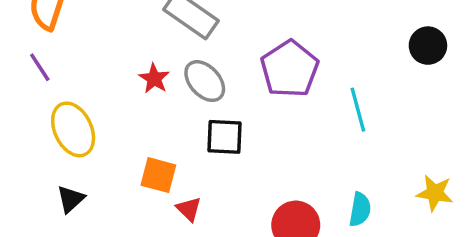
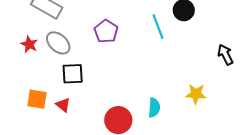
purple pentagon: (290, 69) -> (106, 31), size x0.7
cyan line: (358, 110) -> (158, 27), moved
red triangle: (189, 209) -> (63, 105), moved

